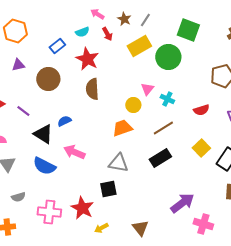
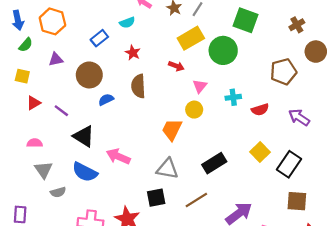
red arrow: (107, 34) -> (176, 66), moved, turned -40
red star: (87, 59) -> (133, 53), size x0.6
cyan cross: (167, 99) -> (233, 97), moved, turned -32
yellow circle: (133, 105) -> (194, 110), moved
blue semicircle: (64, 121) -> (106, 100), moved
orange trapezoid: (122, 128) -> (172, 130), turned -45
brown line: (163, 128) -> (196, 200), moved
gray semicircle: (18, 197) -> (58, 192), moved

